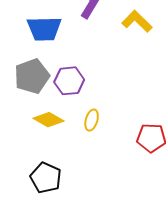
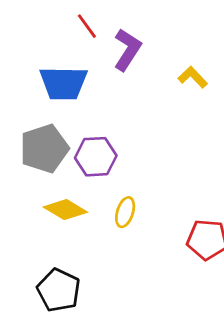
yellow L-shape: (137, 21) -> (193, 77), size x0.7

